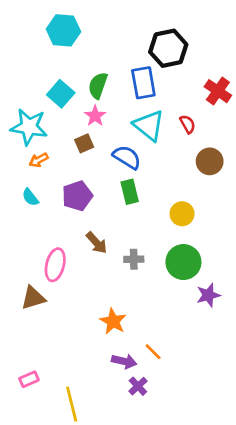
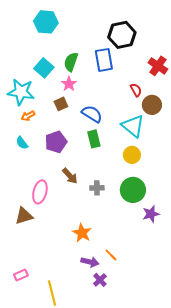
cyan triangle: (149, 125) -> (133, 126), moved
brown circle: (210, 161) -> (152, 105), moved

